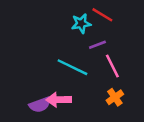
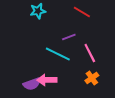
cyan star: (81, 24) -> (38, 11), moved
purple line: (97, 45) -> (69, 37), moved

